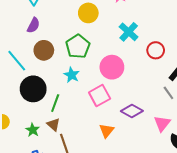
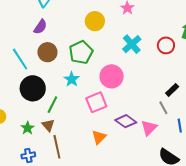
red circle: (156, 50) -> (166, 45), moved
pink triangle: (162, 123) -> (149, 128), moved

